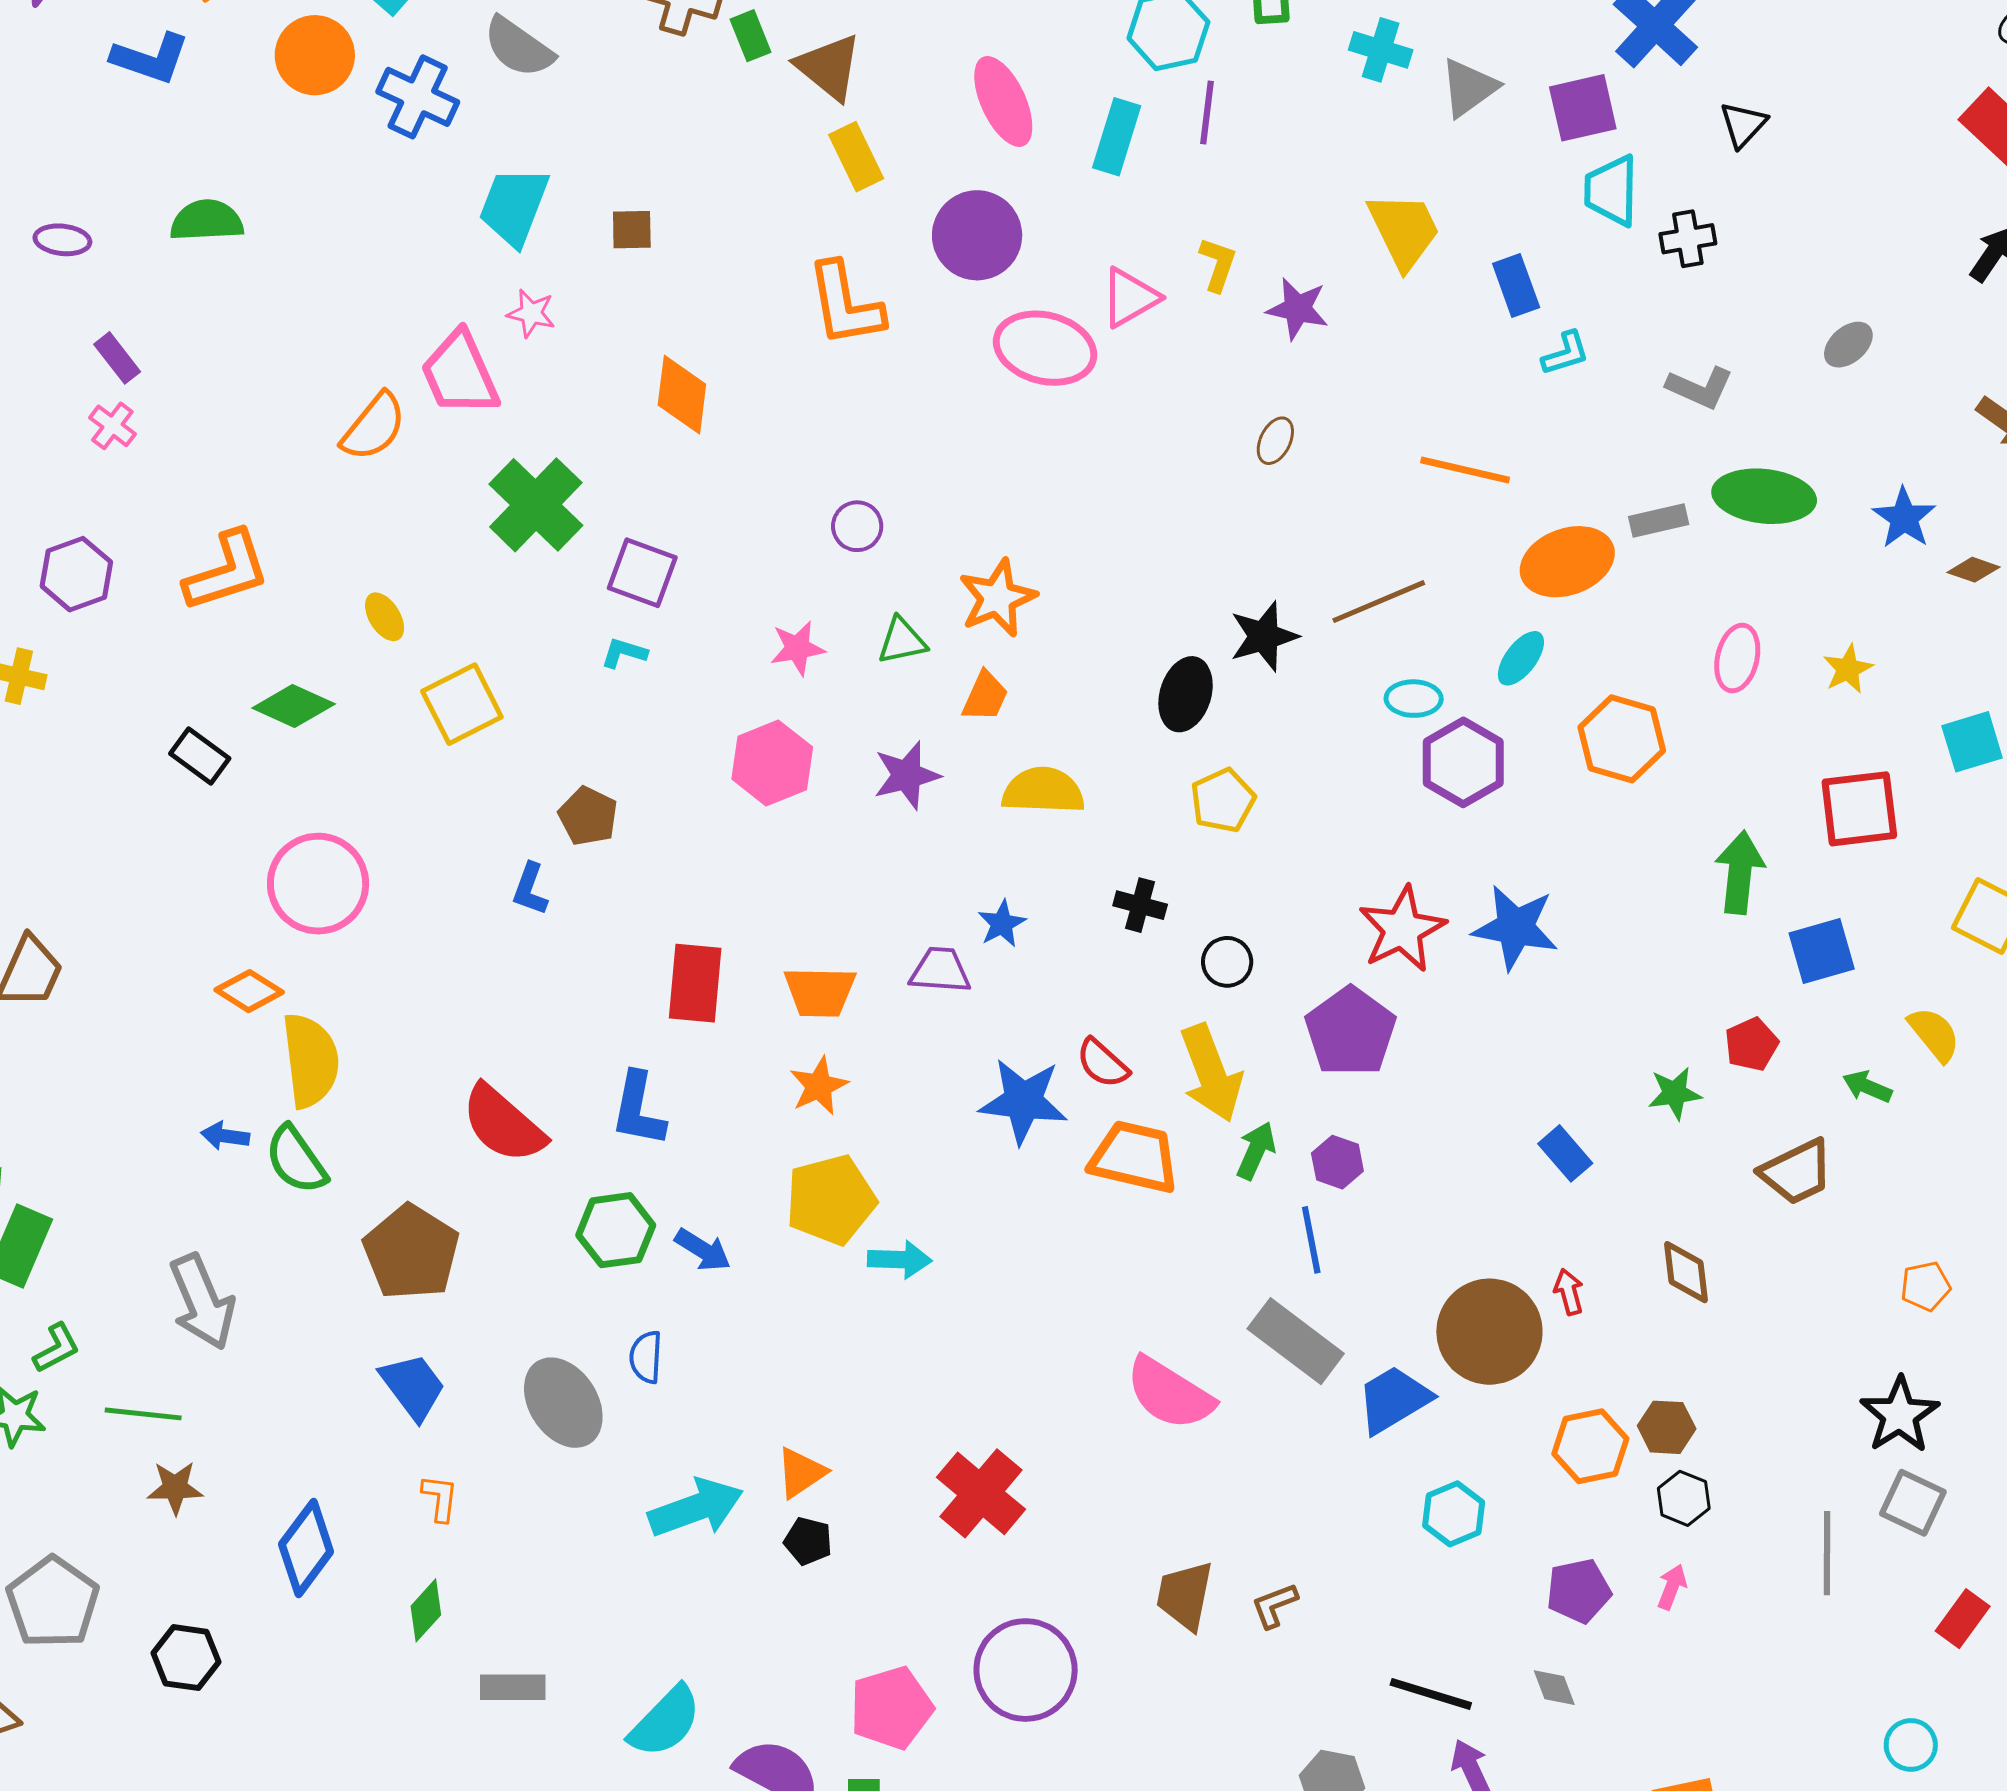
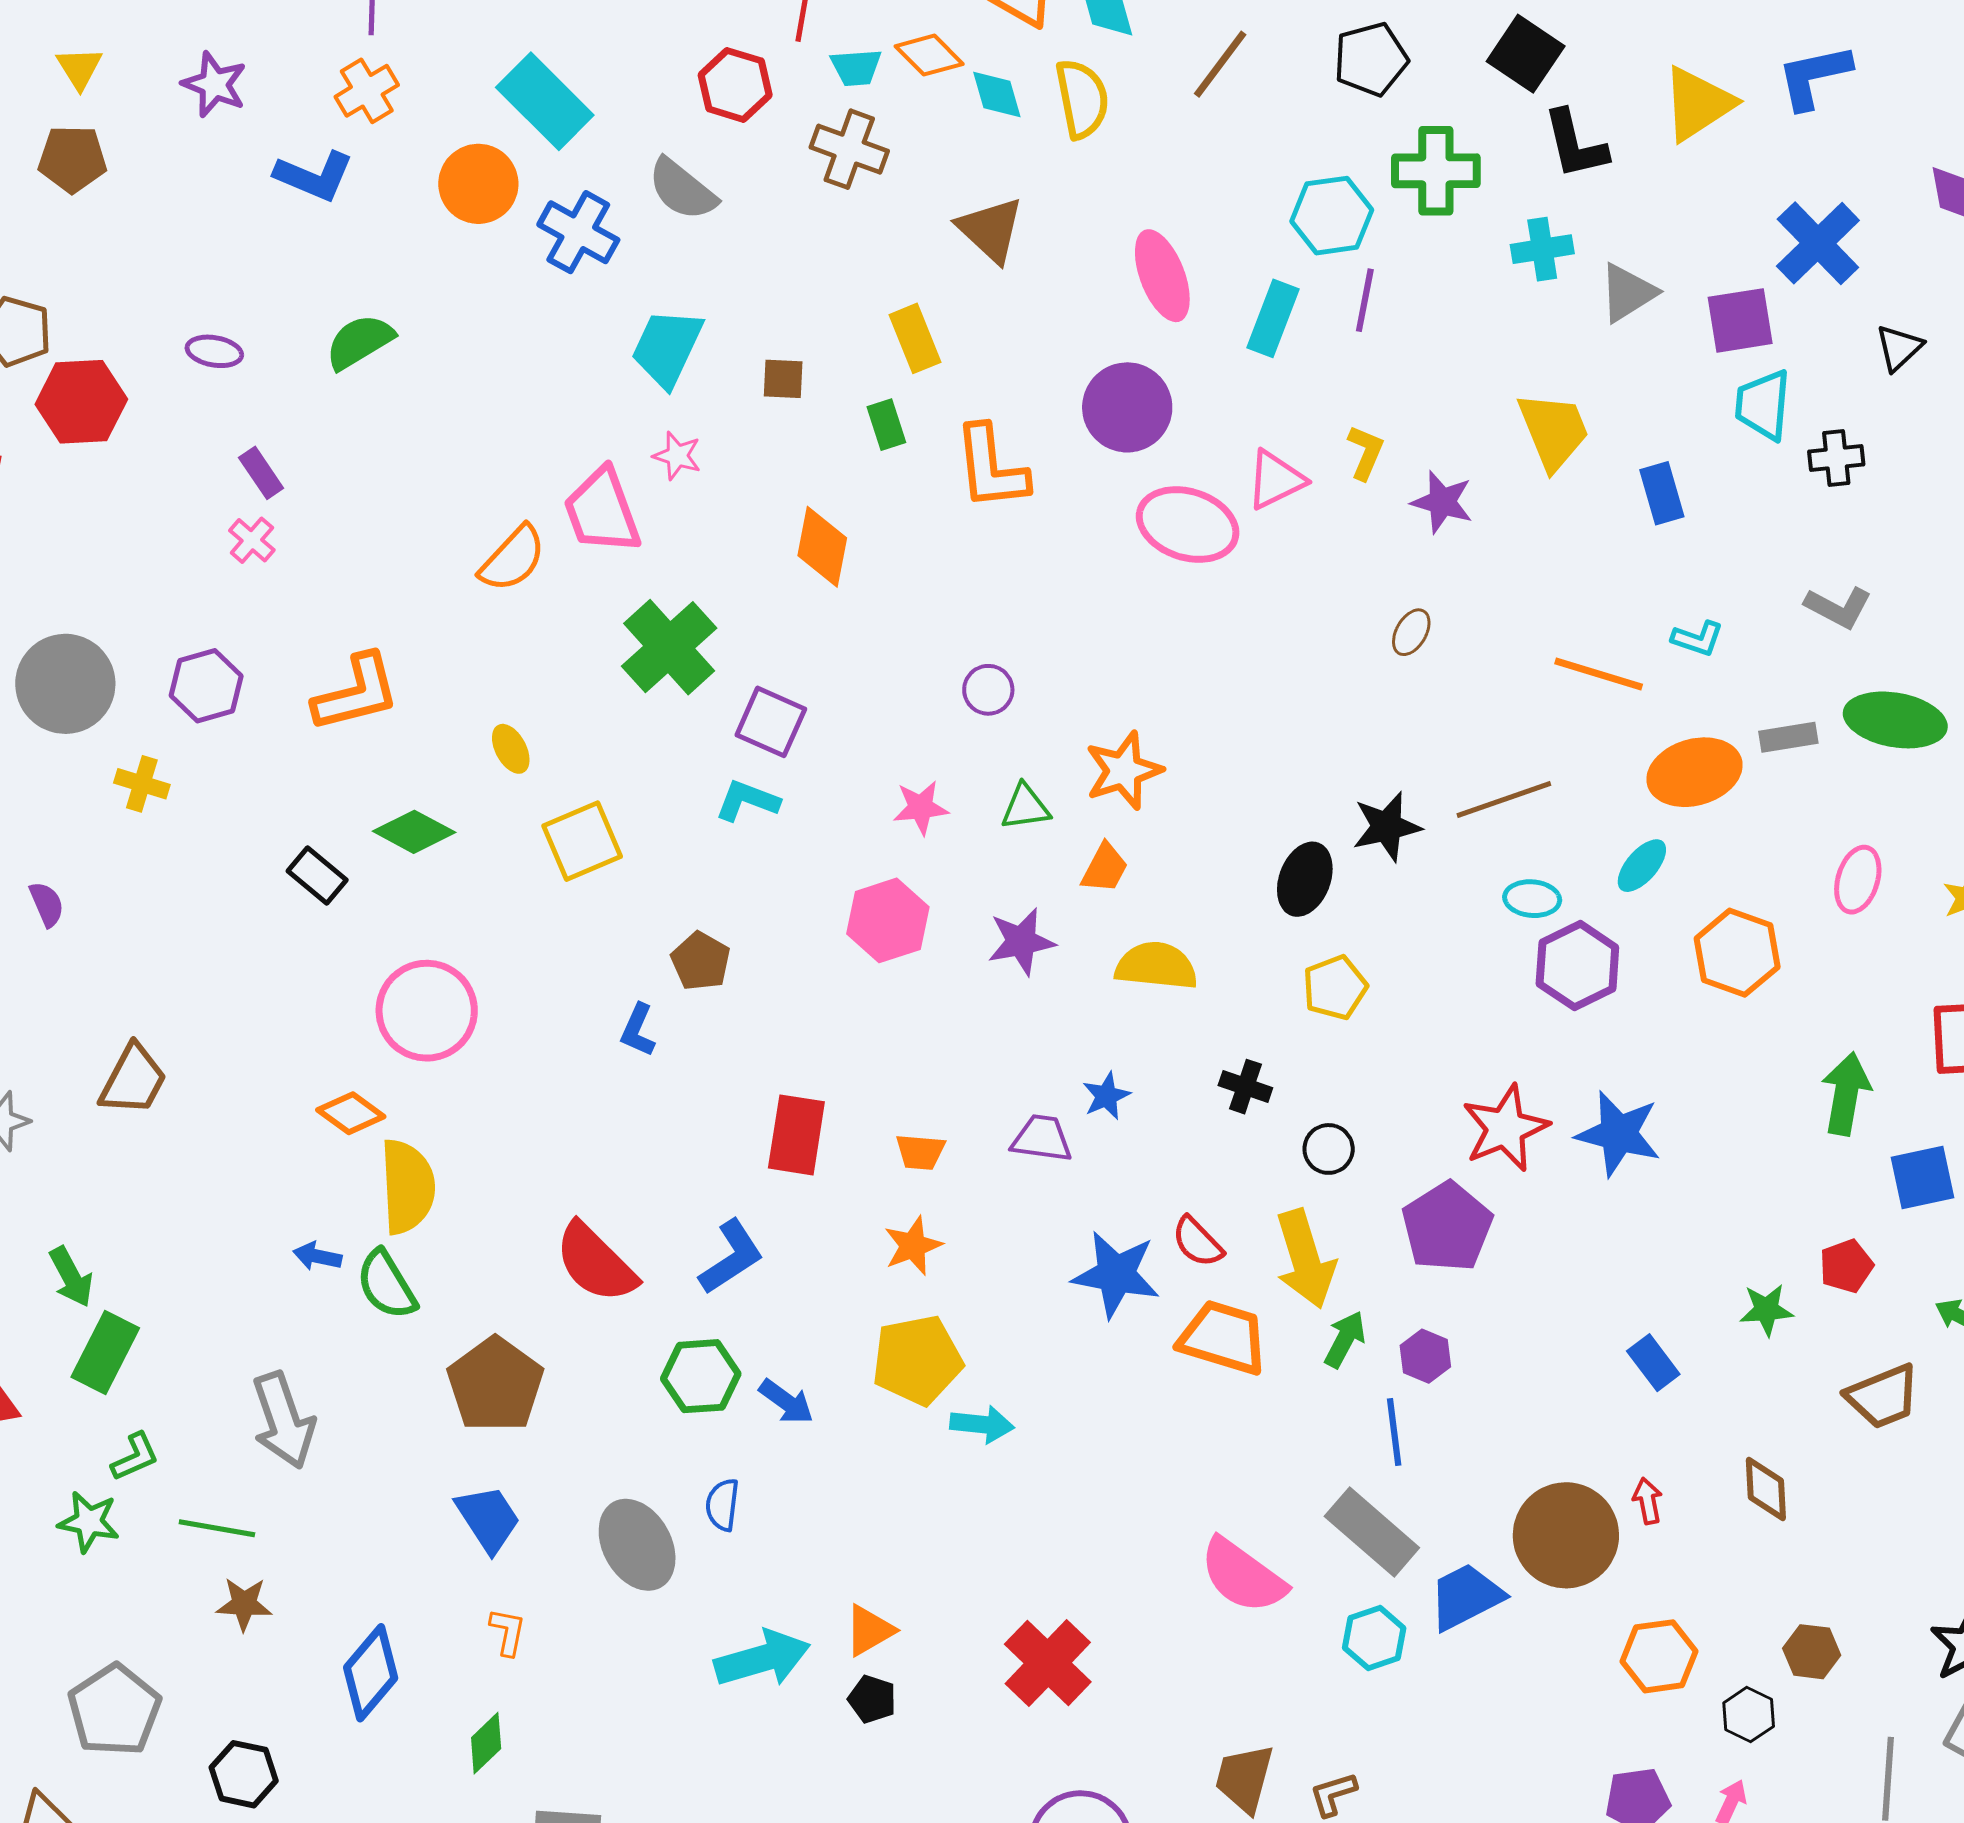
green rectangle: (750, 36) -> (886, 425), moved
cyan cross: (1381, 50) -> (1542, 249), turned -30
yellow rectangle: (856, 157) -> (915, 338), moved
green semicircle: (207, 221) -> (360, 342), turned -32
cyan L-shape: (1566, 353) -> (1698, 639), moved, turned 32
cyan L-shape: (624, 653) -> (747, 801), size x1.4
orange trapezoid: (820, 992) -> (920, 1152), size x0.7
blue L-shape: (638, 1109) -> (731, 1257), turned -138
brown hexagon: (1667, 1427) -> (1812, 1652), moved
cyan hexagon: (1454, 1514) -> (1374, 1638), moved

